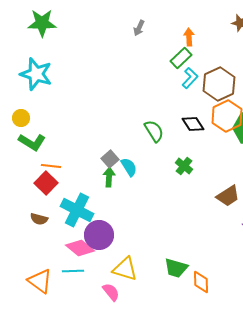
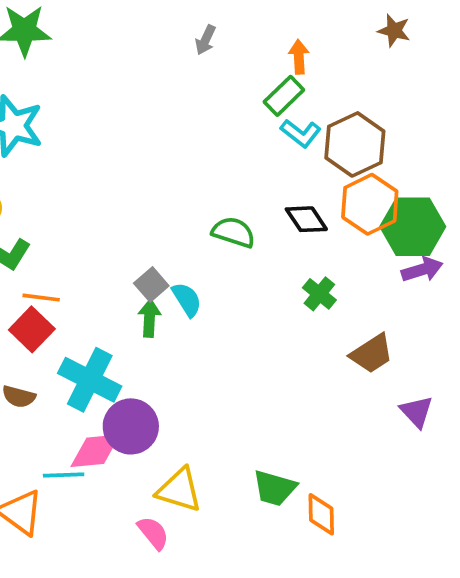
cyan L-shape: (190, 78) -> (301, 133), turned 85
green semicircle: (154, 131) -> (233, 232), turned -40
green cross: (184, 166) -> (319, 294), moved
pink diamond: (80, 248) -> (95, 451), turned -44
cyan line: (73, 271) -> (64, 475), moved

